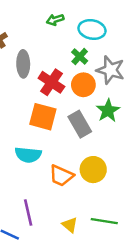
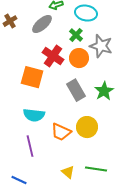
gray ellipse: (23, 64) -> (42, 24), moved, turned 50
green star: (108, 111) -> (104, 91), moved
orange square: (43, 117) -> (32, 77), moved
purple line: (28, 213) -> (30, 146), moved

